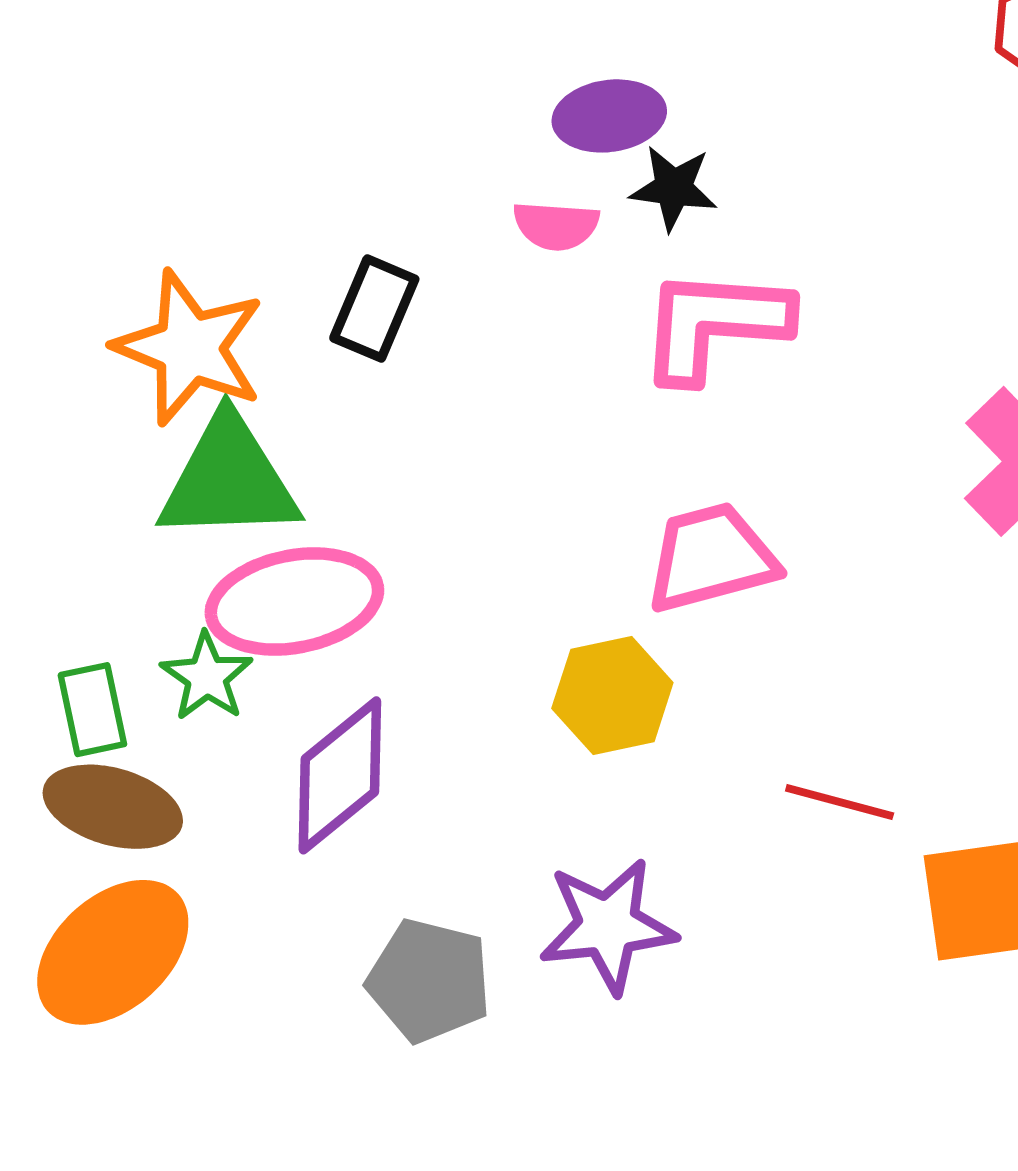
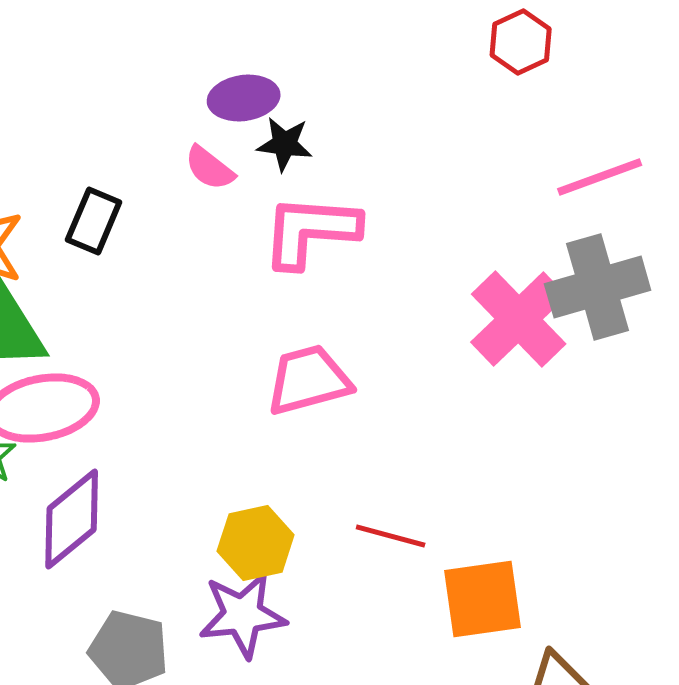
pink semicircle: (556, 226) -> (210, 168), turned 34
yellow hexagon: (612, 695) -> (256, 543), moved

